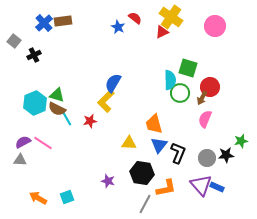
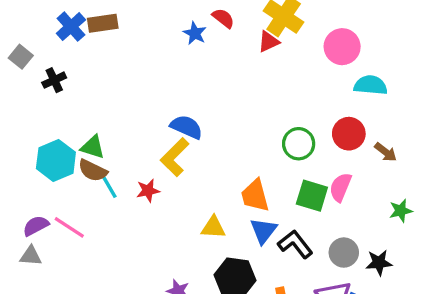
pink circle: (215, 26) -> (342, 47), moved
green square: (188, 68) -> (312, 196), moved
cyan semicircle: (170, 80) -> (371, 85), moved, turned -84
blue semicircle: (113, 83) -> (186, 127), turned 84
brown arrow: (202, 98) -> (386, 152), moved, turned -80
green star: (241, 141) -> (401, 211), moved
black L-shape: (178, 153) -> (295, 244), turned -60
black star: (226, 155) -> (379, 263), moved

